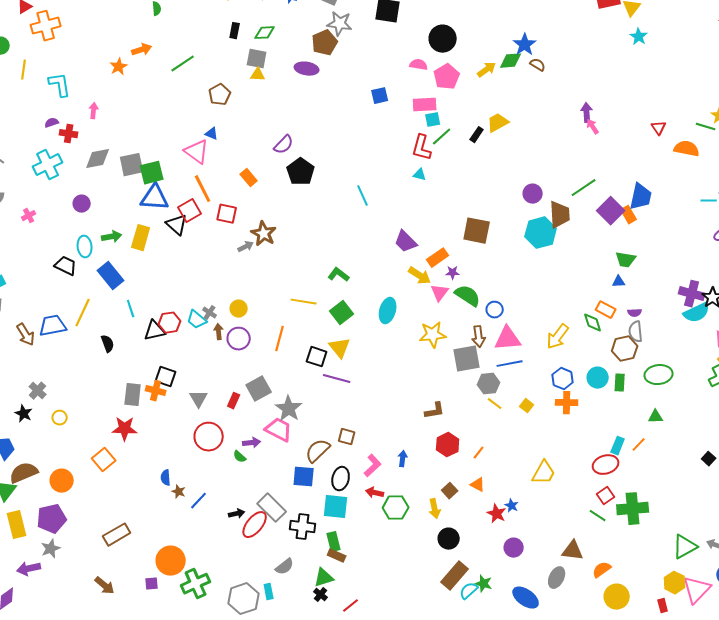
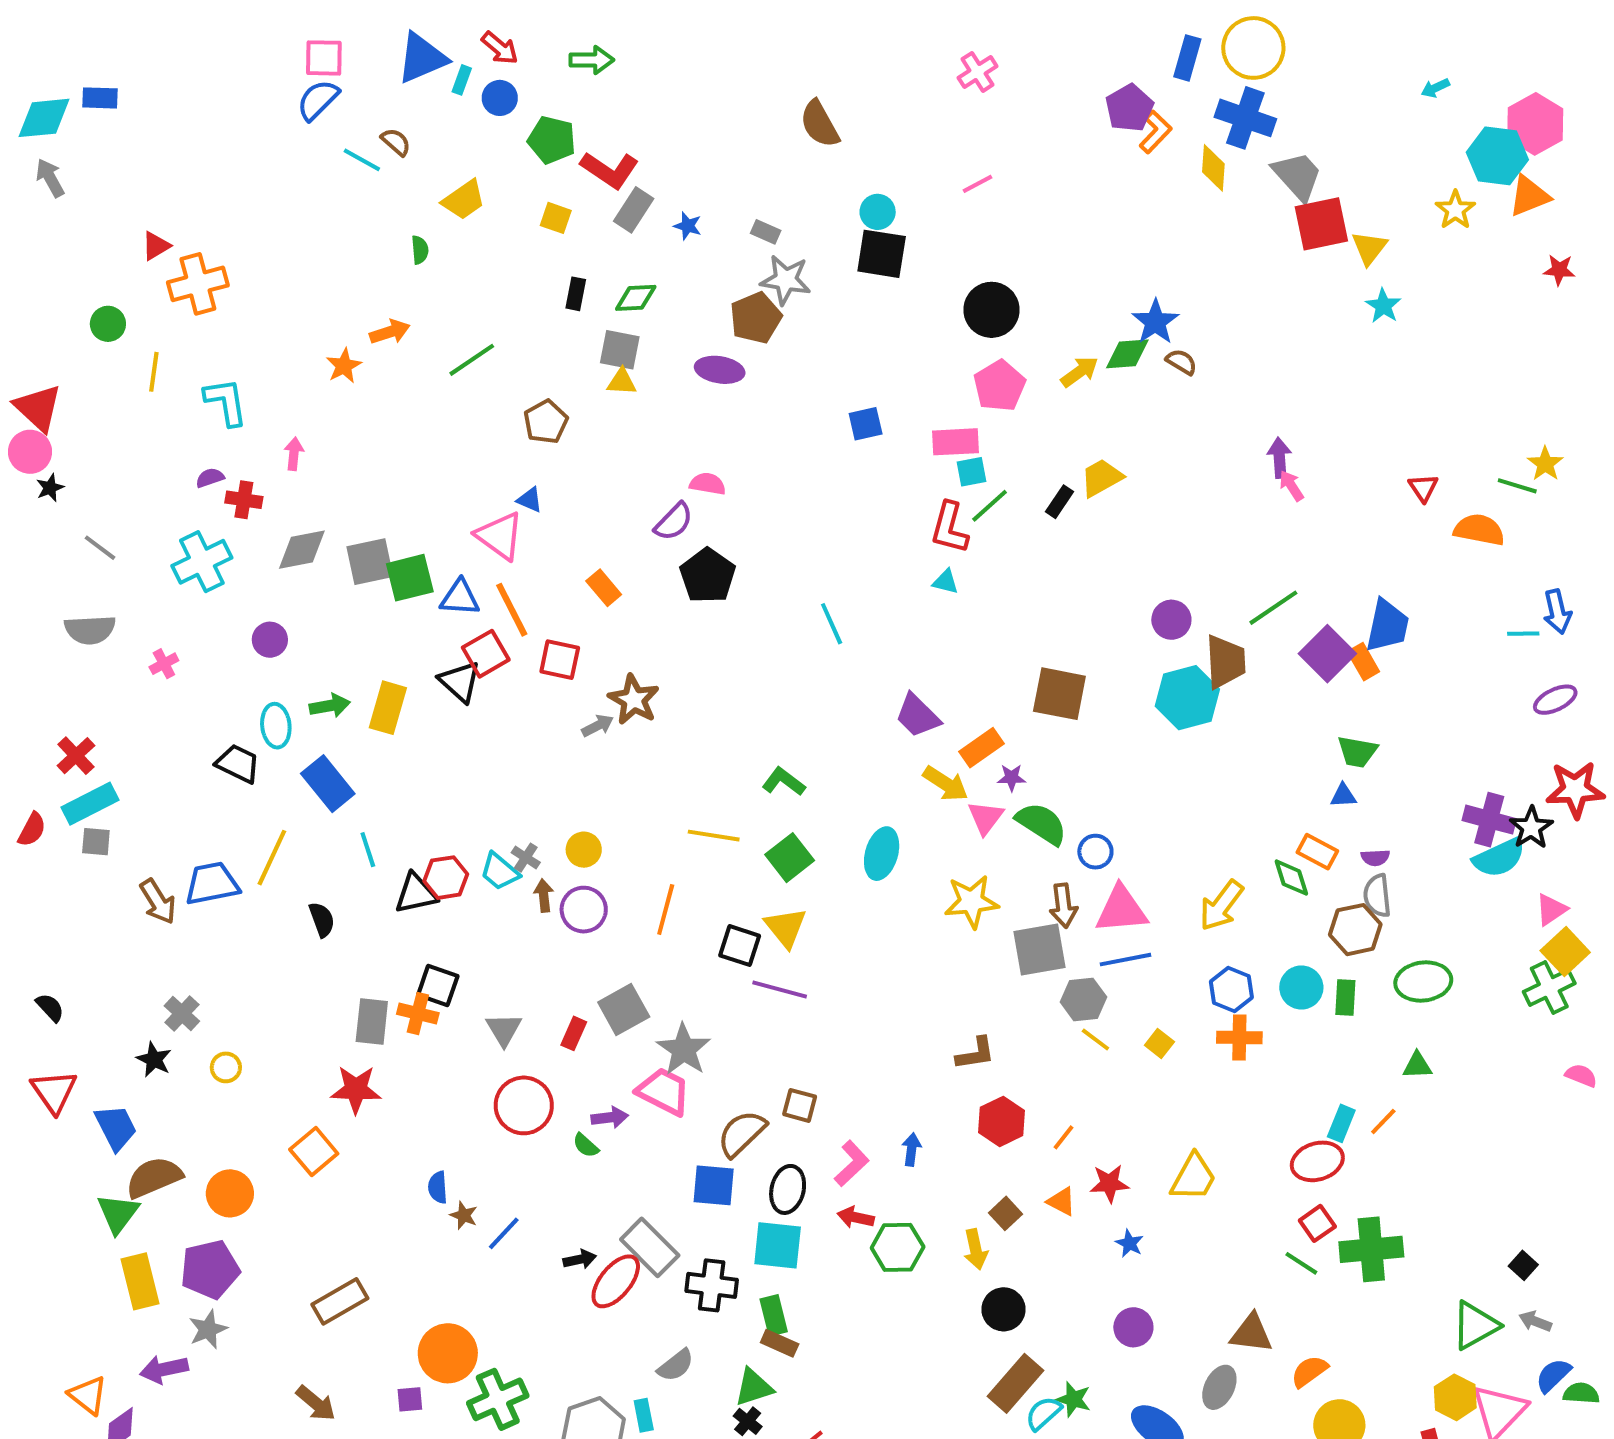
pink semicircle: (419, 65) -> (708, 484), moved
blue triangle: (155, 198) -> (460, 598), moved, size x0.7
black square: (709, 459) -> (1523, 1265), moved
red star: (497, 514) -> (1109, 1183), moved, turned -30

